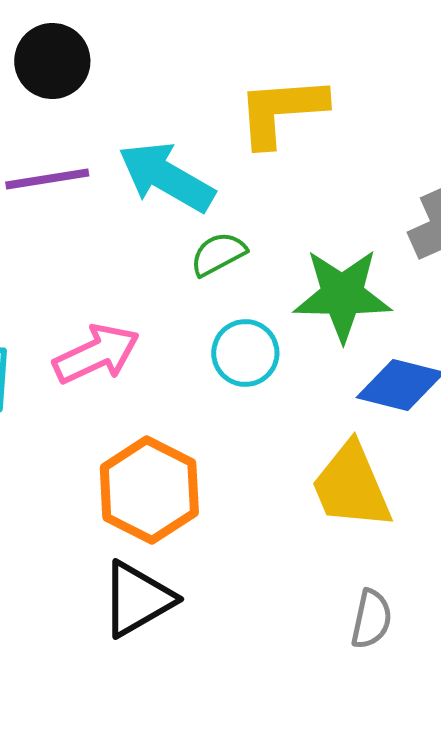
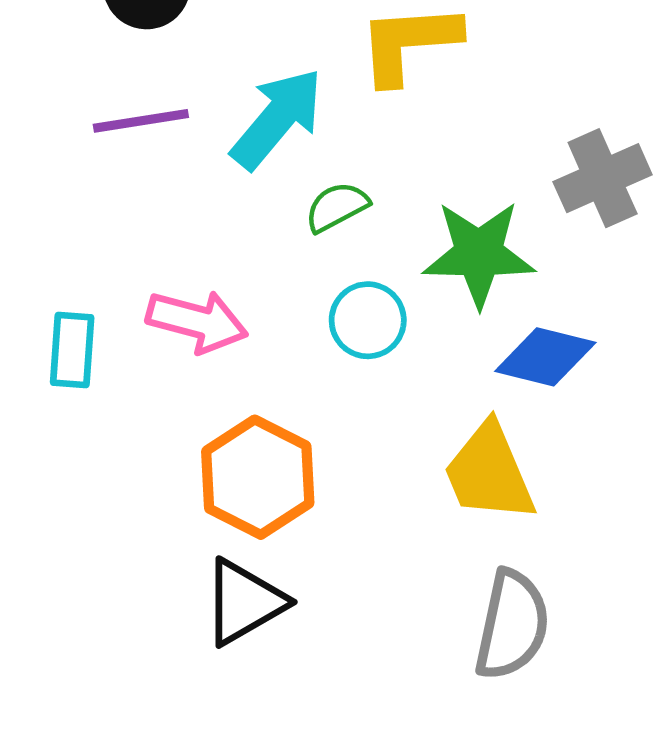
cyan arrow: (166, 177) -> (277, 119), turned 100
pink arrow: (96, 354) -> (197, 321), turned 40
gray semicircle: (371, 619) -> (512, 625), size x1.6

